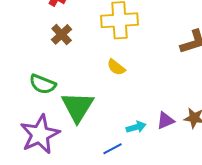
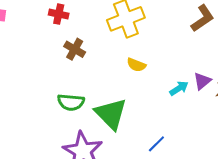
purple triangle: (165, 121) -> (202, 81), moved
cyan arrow: (136, 127) -> (179, 88), moved

